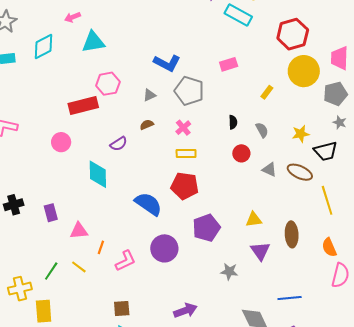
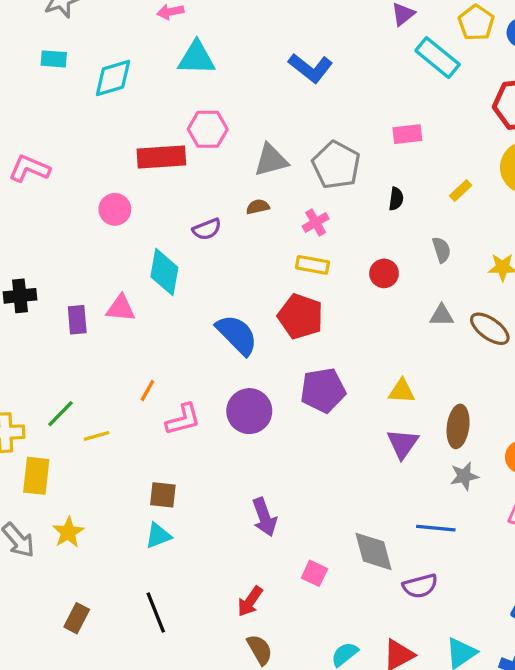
cyan diamond: (43, 47) -> (113, 78), moved
blue L-shape: (167, 63) -> (311, 68), moved
gray triangle: (149, 95) -> (271, 160), size x1.6
black semicircle: (233, 122) -> (396, 199), moved
red circle: (241, 153) -> (384, 273), moved
gray triangle: (269, 169) -> (442, 315), turned -35
pink triangle: (79, 231) -> (121, 308), moved
yellow line: (79, 267) -> (97, 436), moved, turned -63
gray star: (229, 271) -> (464, 476), moved, turned -30
purple arrow: (185, 311) -> (264, 517), turned 80

